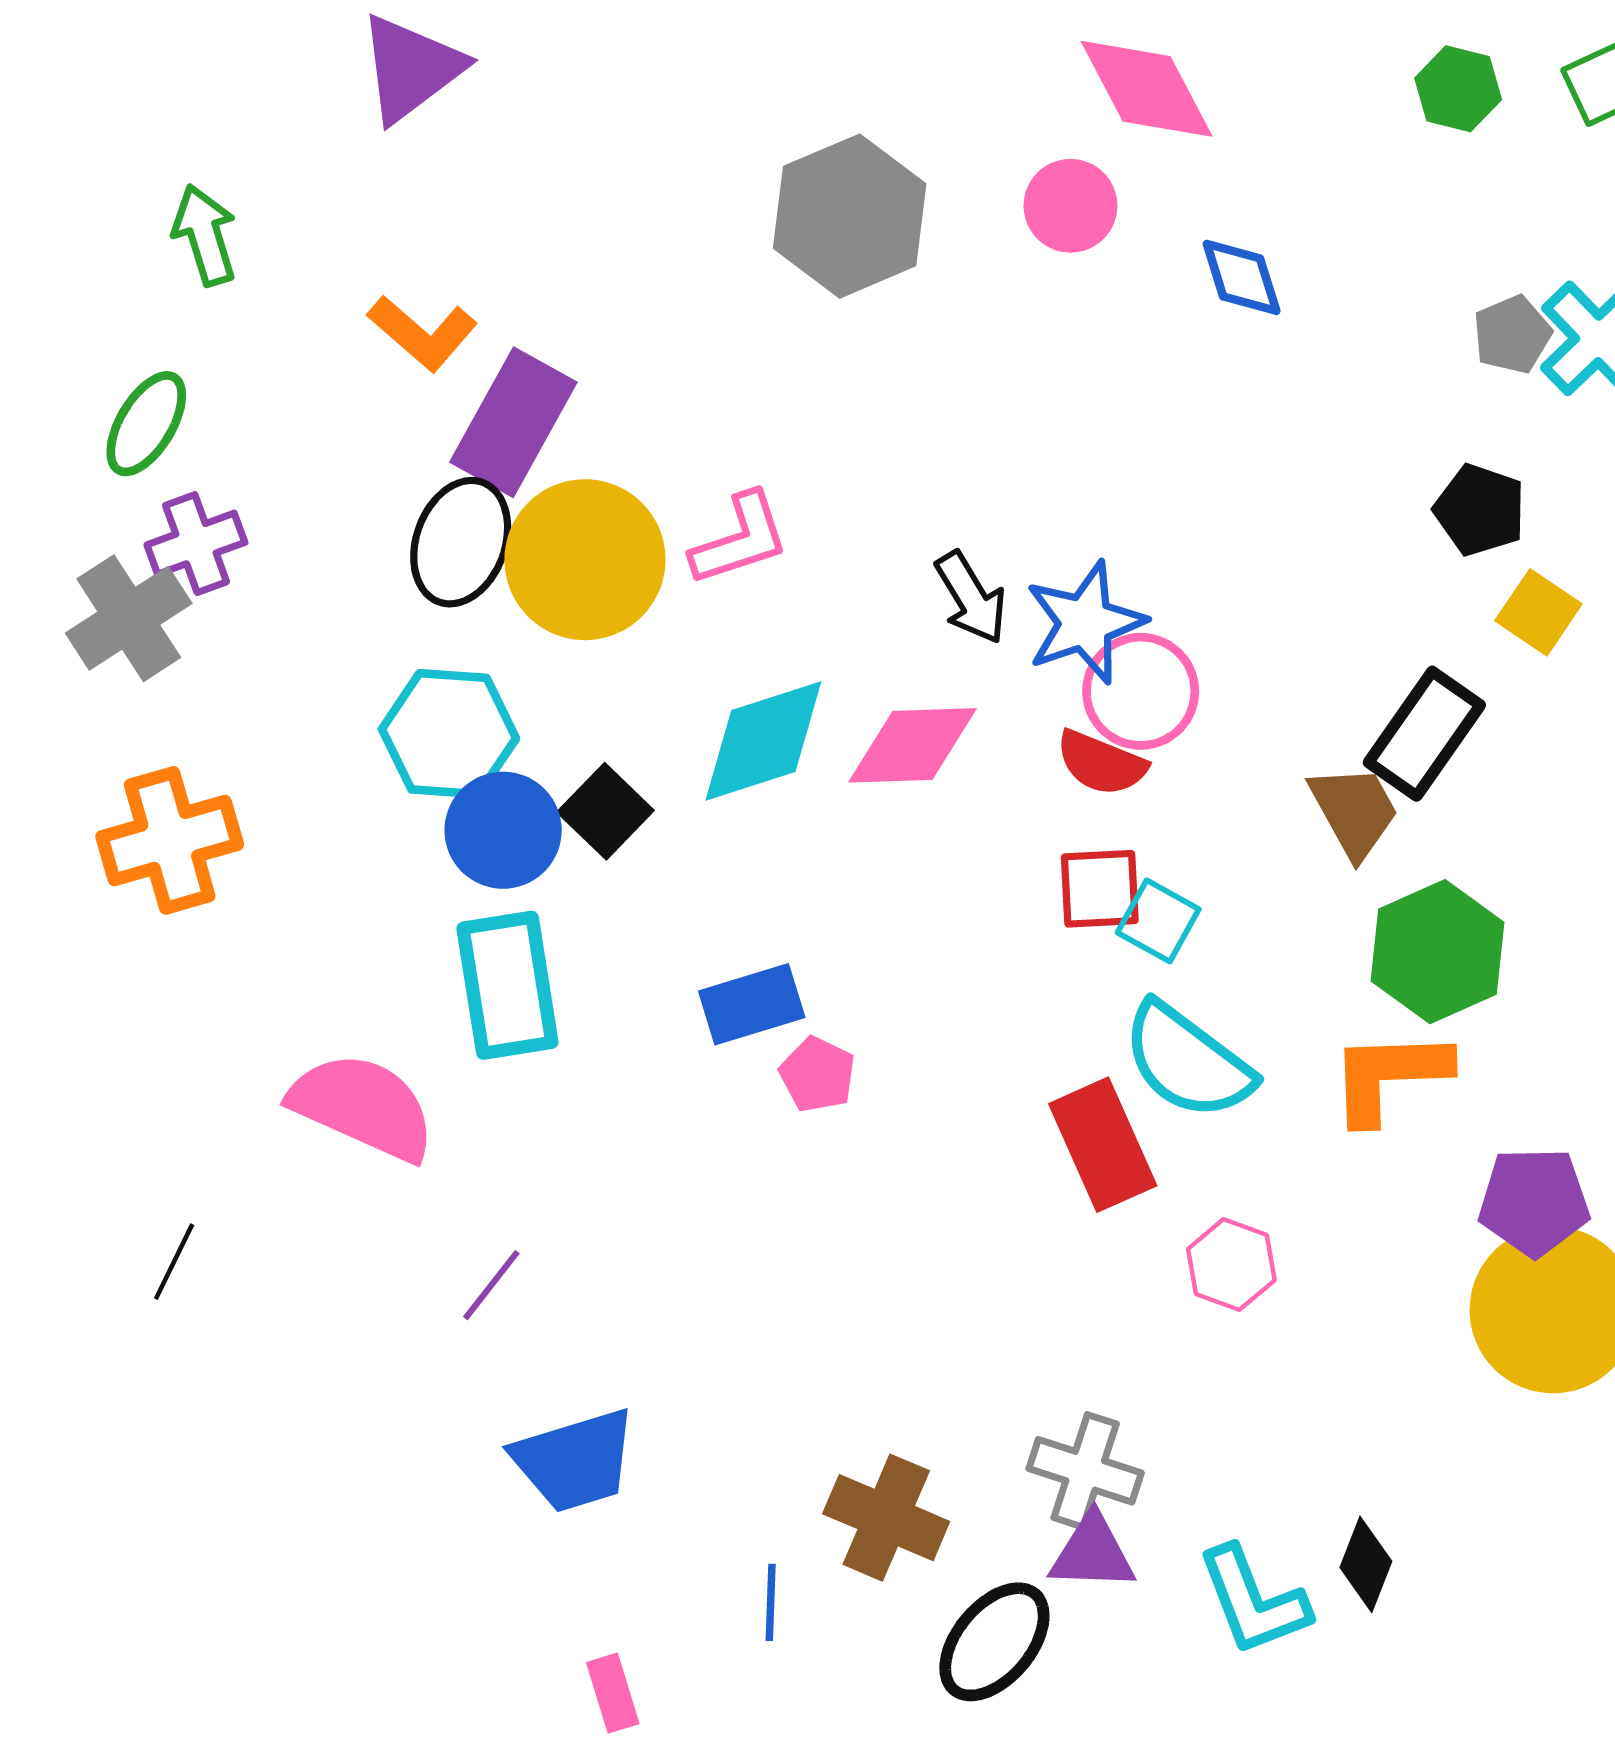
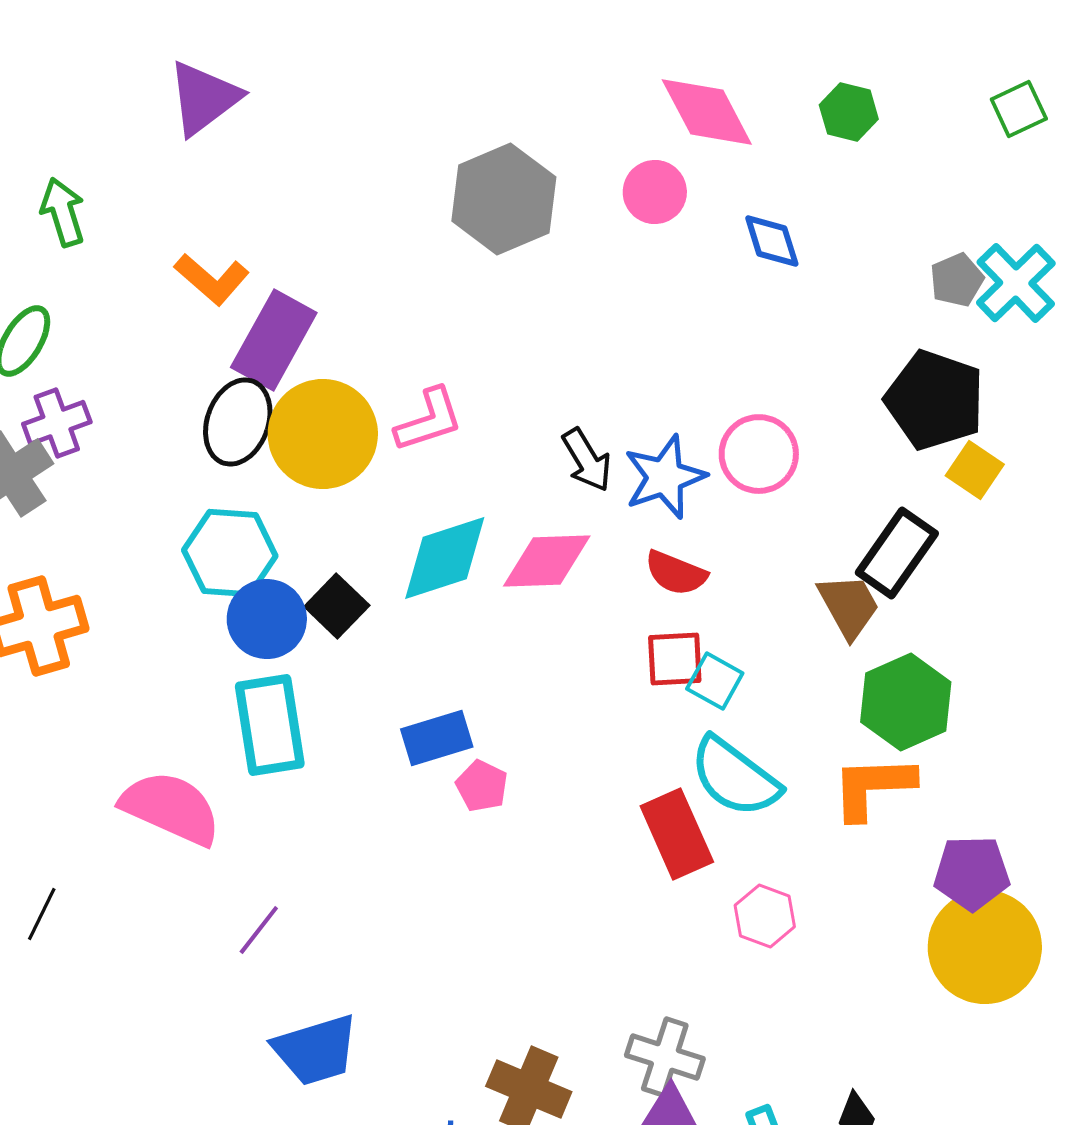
green hexagon: (1458, 89) -> (849, 112), moved
black pentagon: (1480, 510) -> (935, 400), size x1.6
pink circle: (1141, 691) -> (759, 454), moved

